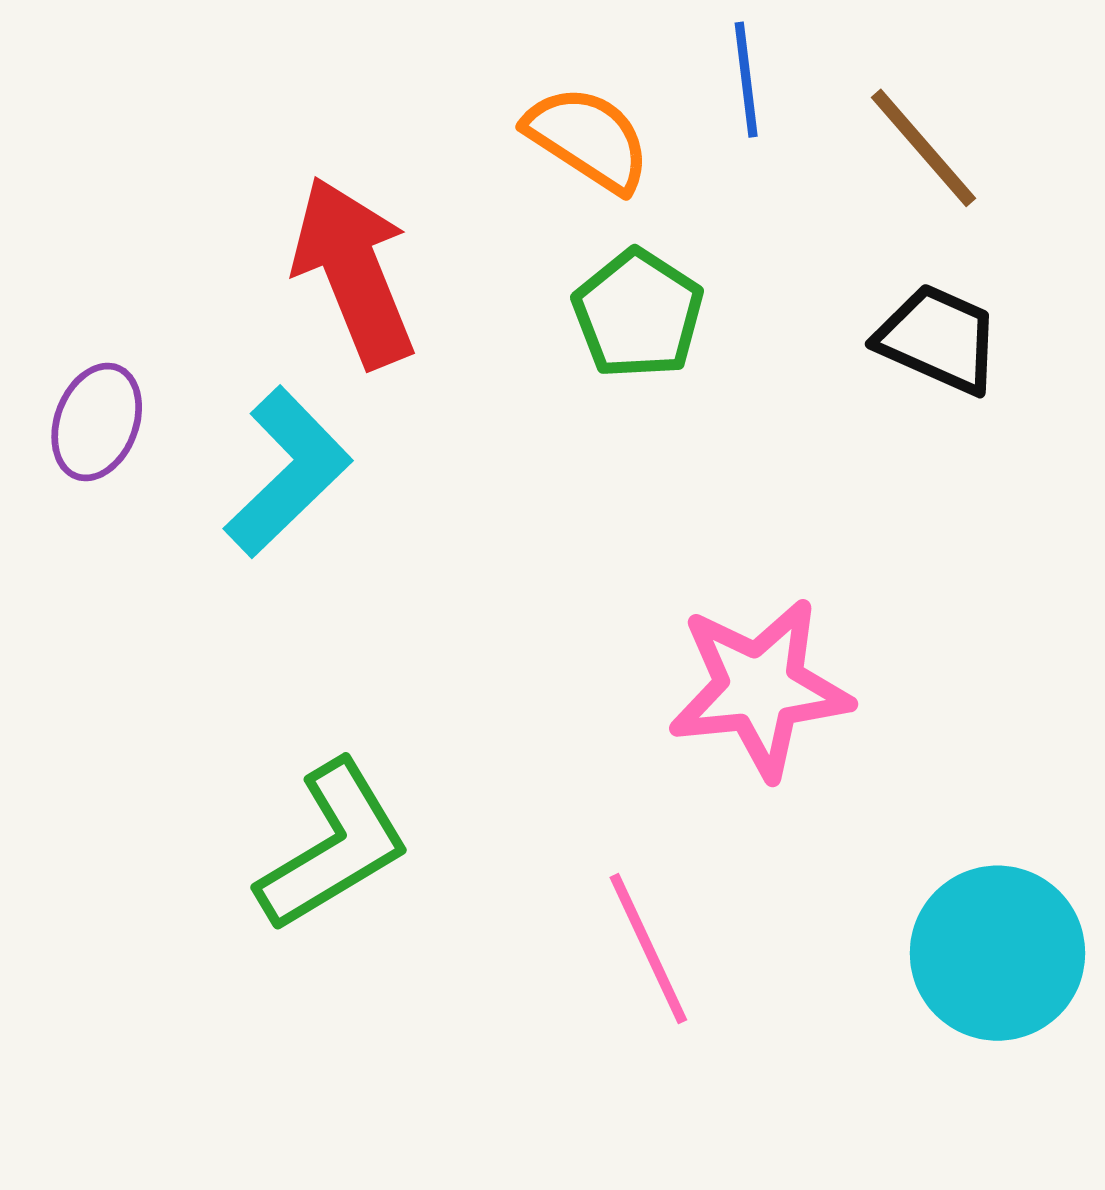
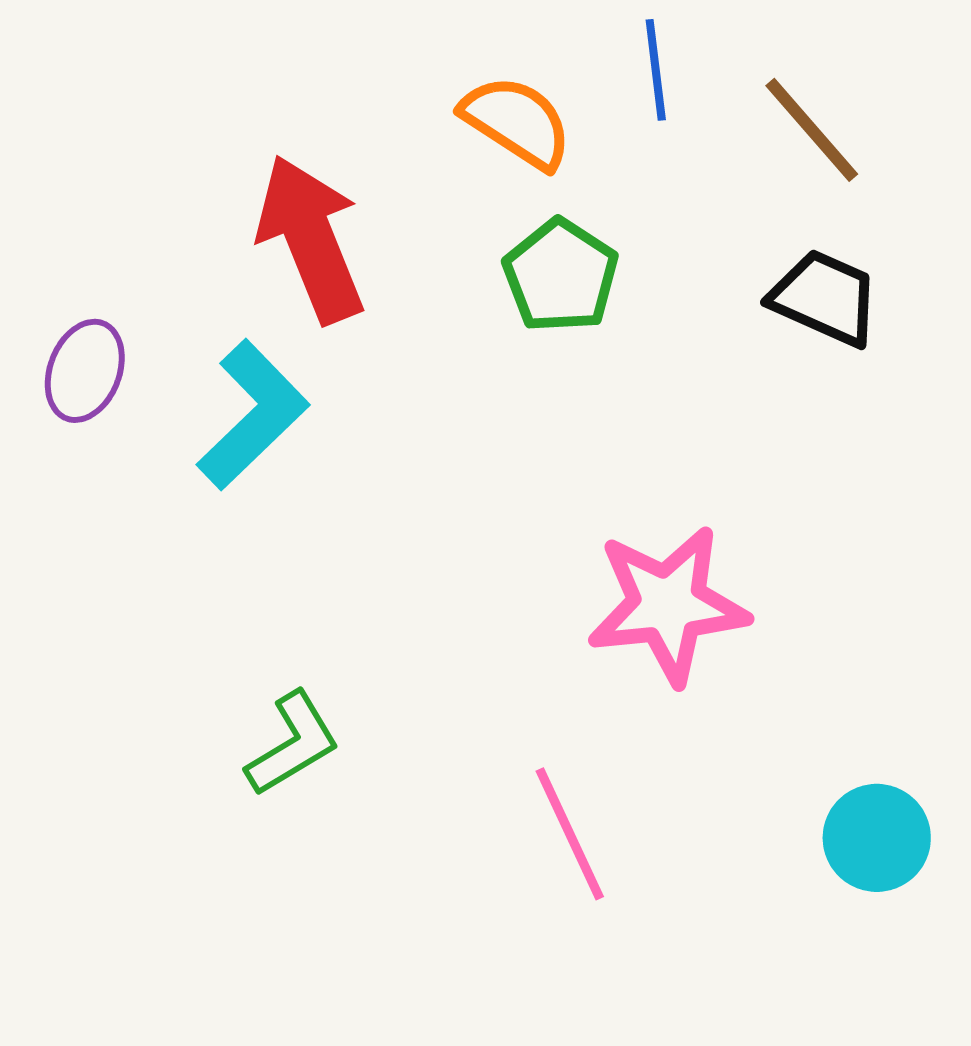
green L-shape: (333, 846) -> (293, 744), size x0.7
cyan circle: (997, 953) -> (877, 838), size x0.7

